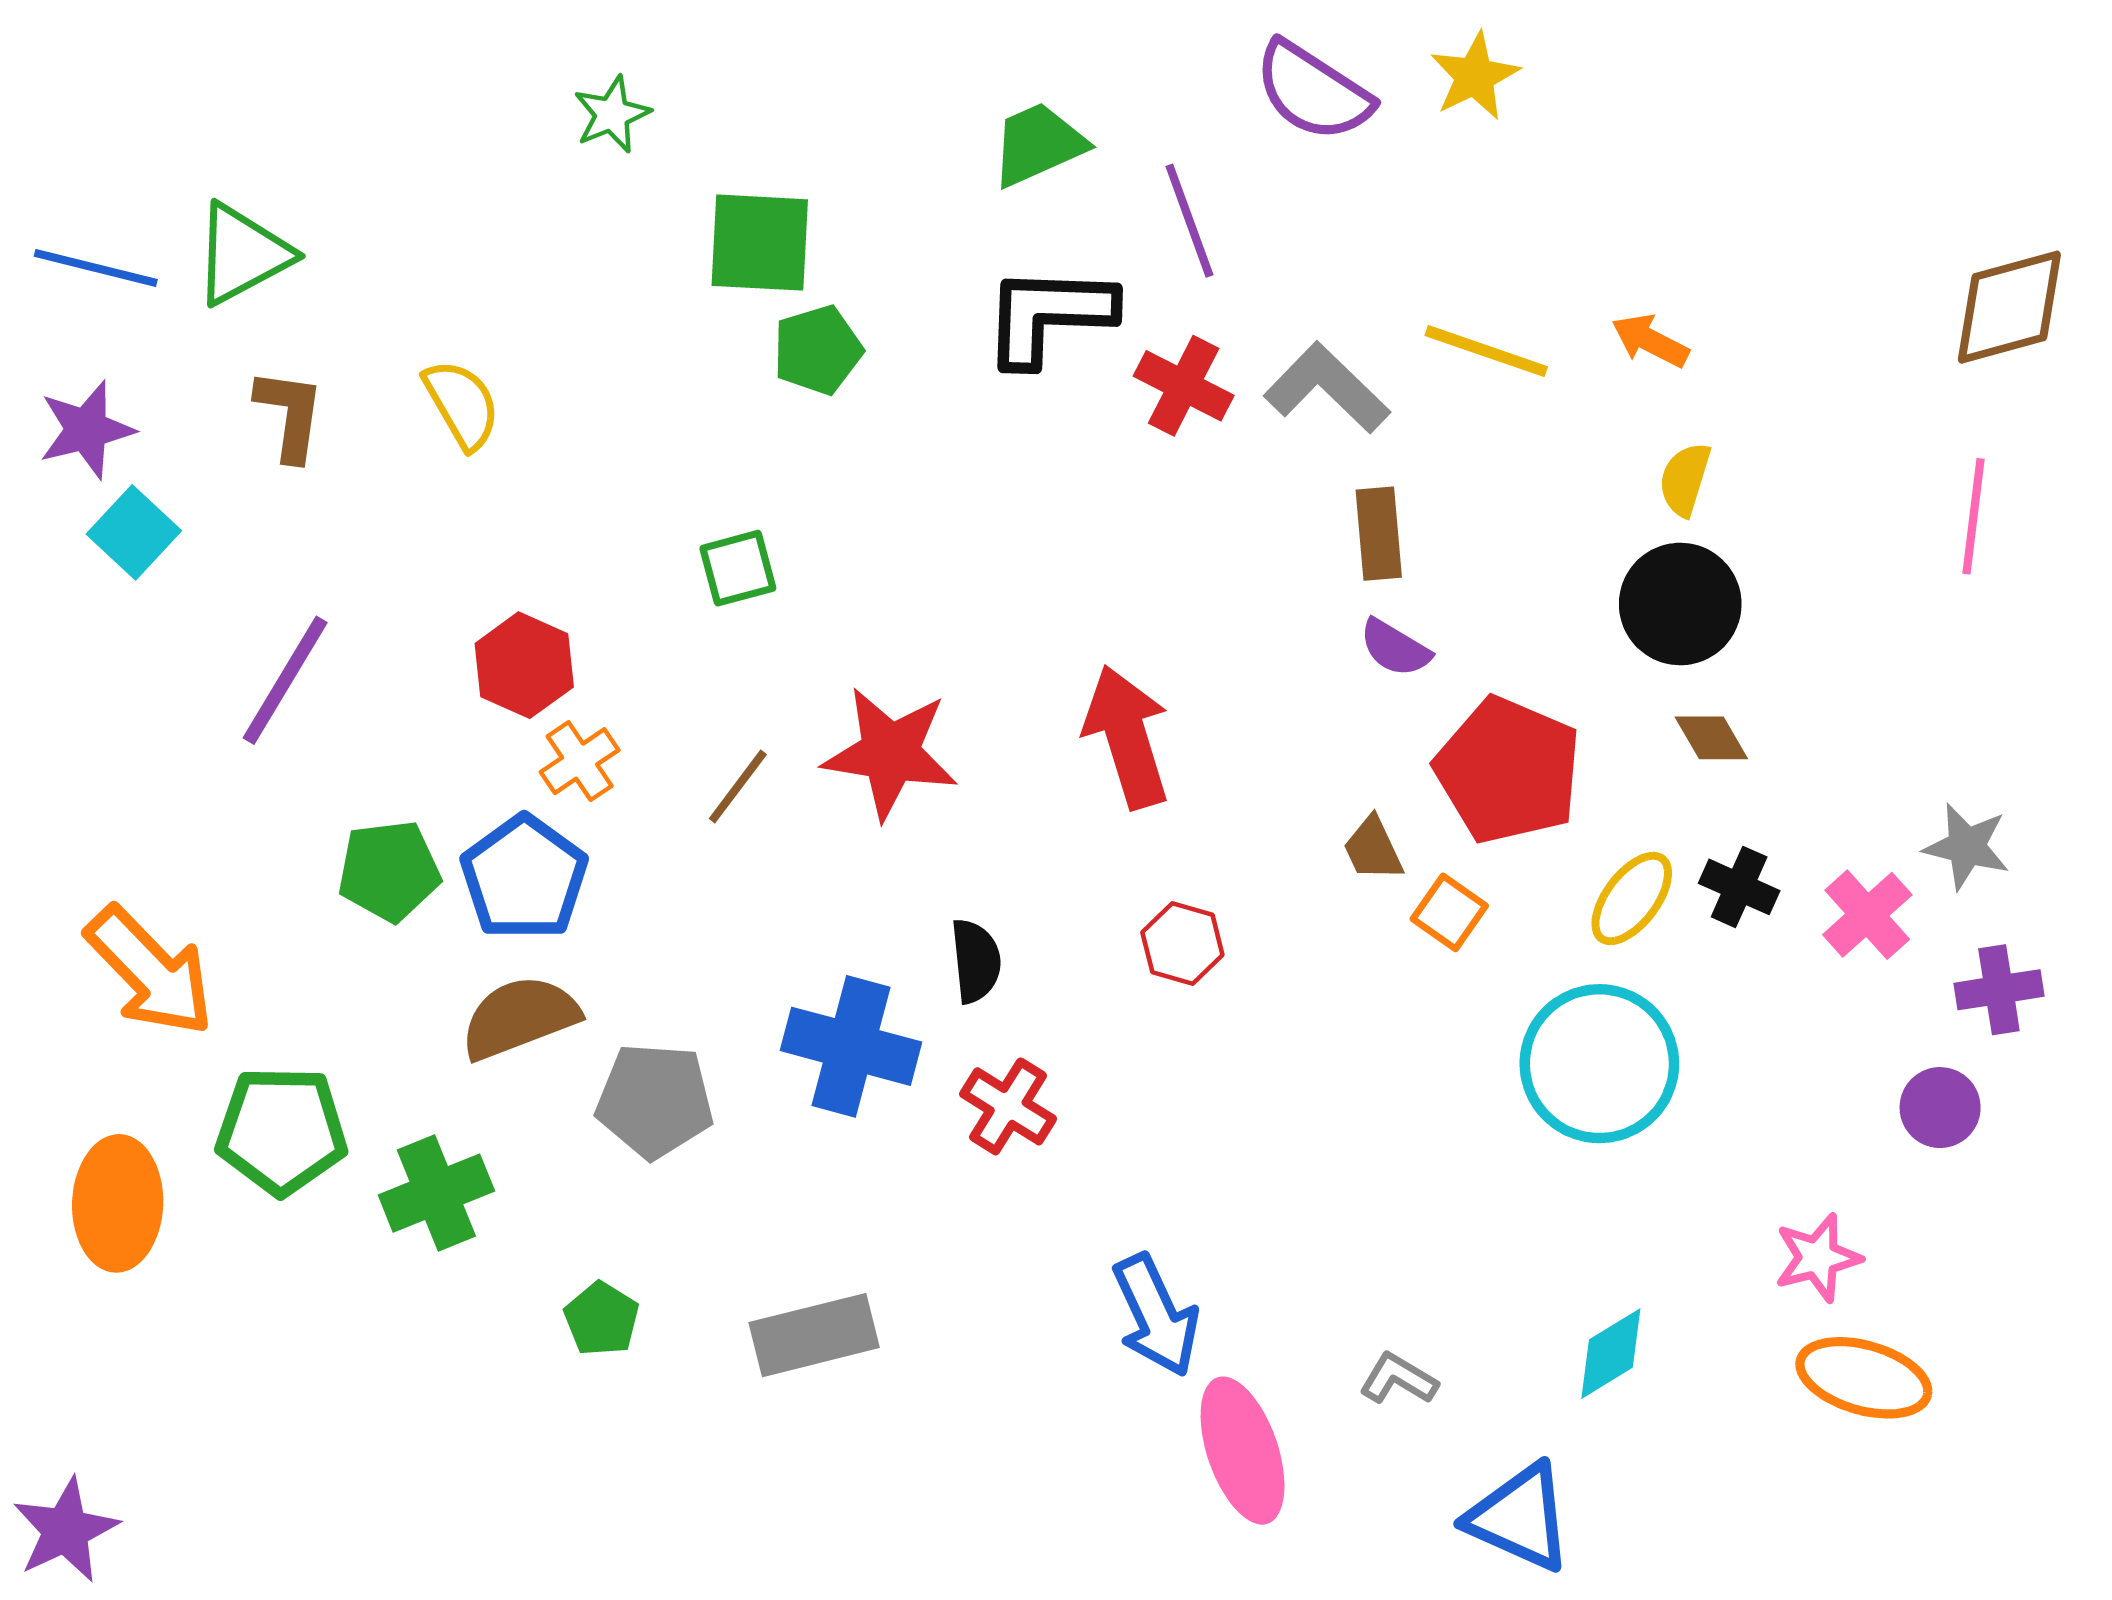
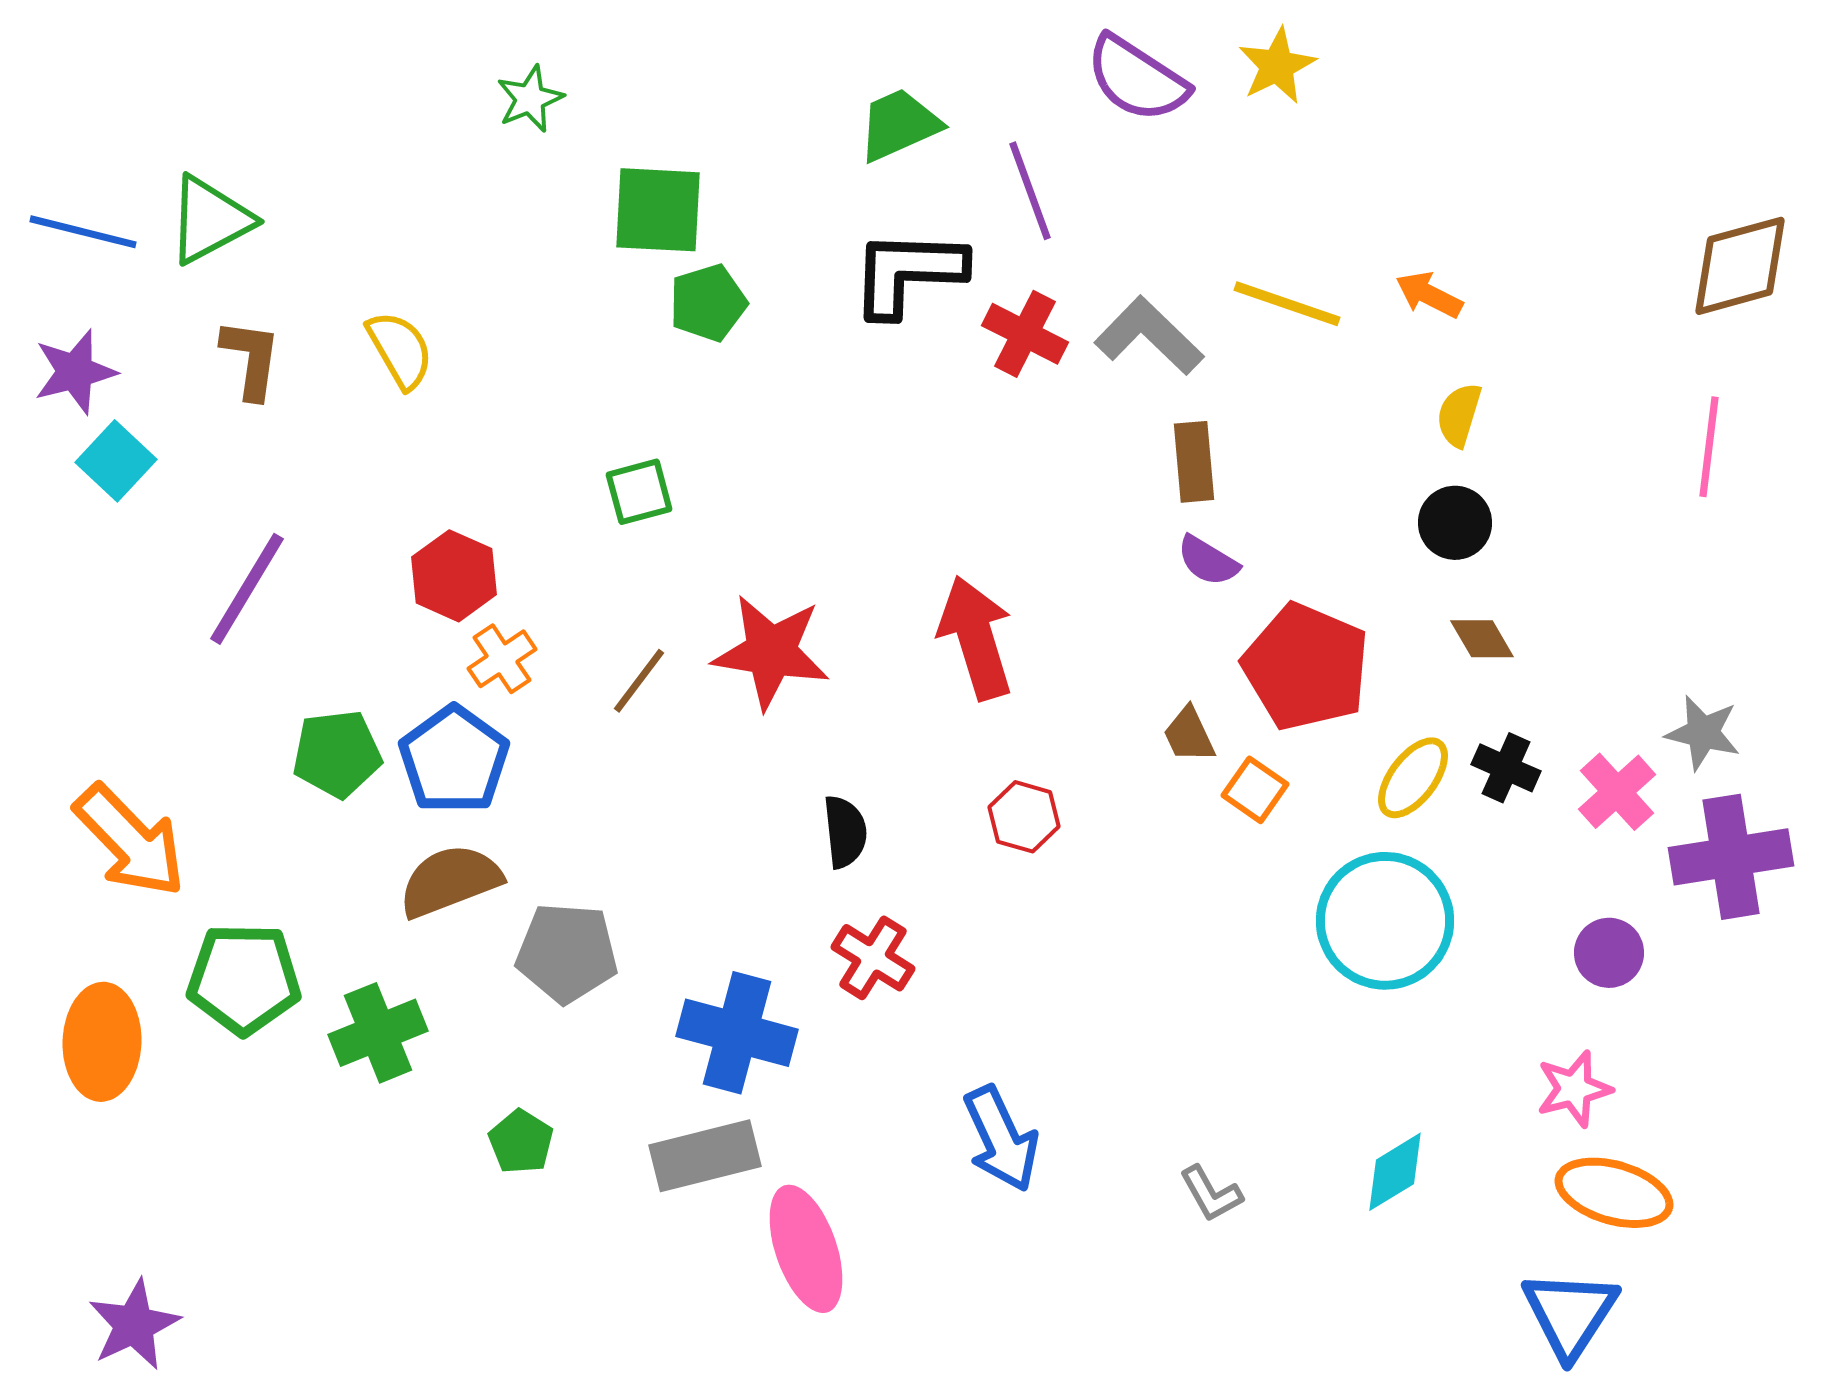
black circle: (1680, 604) -> (1455, 523), size x0.7
purple cross: (1999, 990) -> (1731, 857), size x1.6
blue cross: (851, 1046) -> (737, 1033), moved
purple circle: (1940, 1108) -> (1609, 953), moved
gray L-shape: (1398, 1379) -> (1211, 1194), turned -150
pink ellipse: (1243, 1451) -> (806, 1249), moved
blue triangle: (1520, 1518) -> (1570, 1314), moved, turned 39
purple star: (66, 1530) -> (134, 1325), moved

